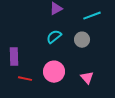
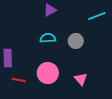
cyan line: (92, 16) -> (97, 16), moved
cyan semicircle: (54, 37) -> (48, 38), turned 35

